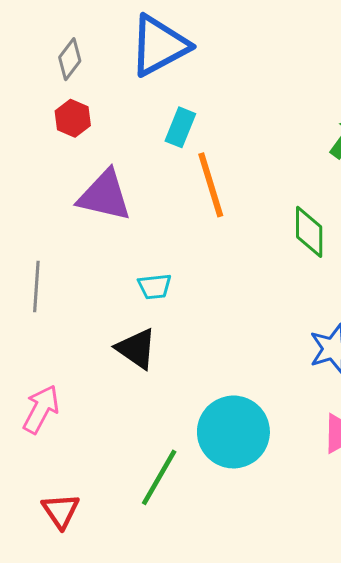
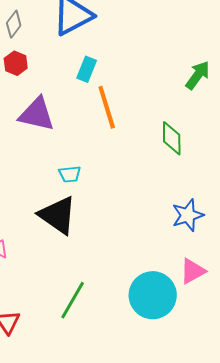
black triangle: (136, 349) -> (58, 215), size x1.4
cyan circle: (233, 432) -> (153, 295), moved

